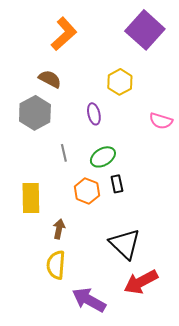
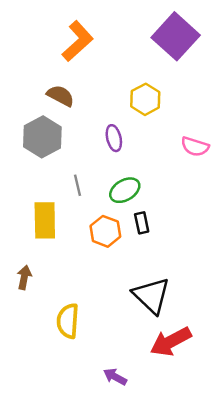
yellow rectangle: (31, 198) -> (45, 220), moved
brown arrow: (59, 229) -> (24, 277), moved
purple arrow: (89, 300) -> (115, 377), moved, size x0.6

